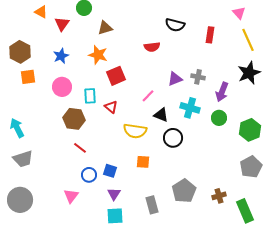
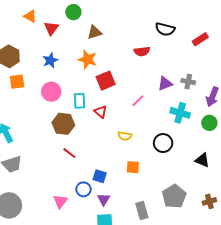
red rectangle: (210, 35) -> (200, 39), turned 49
black triangle: (161, 115) -> (202, 160), moved
yellow semicircle: (135, 131) -> (125, 136), size x0.6
blue circle: (89, 175) -> (83, 189), moved

